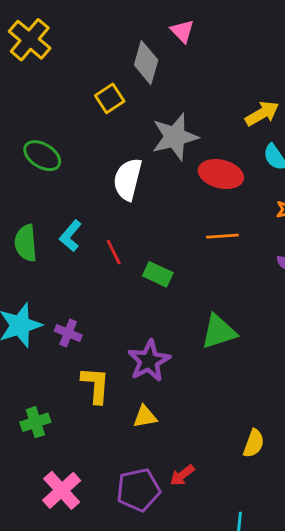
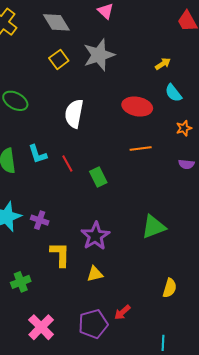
gray diamond: (146, 63) -> (56, 22), moved, turned -44
yellow arrow: (262, 113) -> (163, 64), size x0.7
gray star: (175, 137) -> (99, 55), moved
cyan L-shape: (71, 236) -> (38, 154), turned -55
green rectangle: (158, 274) -> (98, 177), turned 42
green triangle: (219, 332) -> (154, 227), moved

